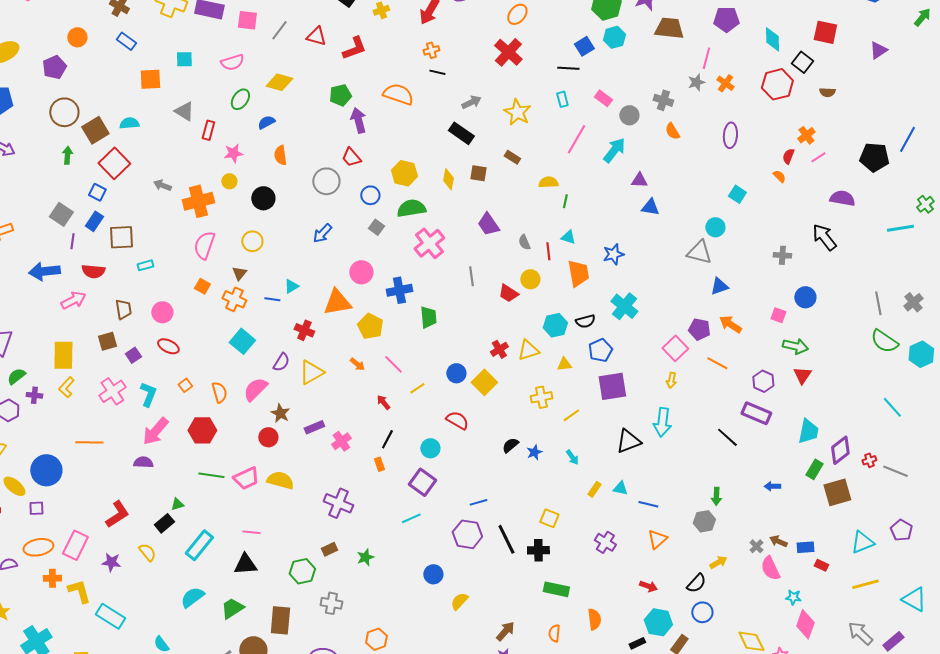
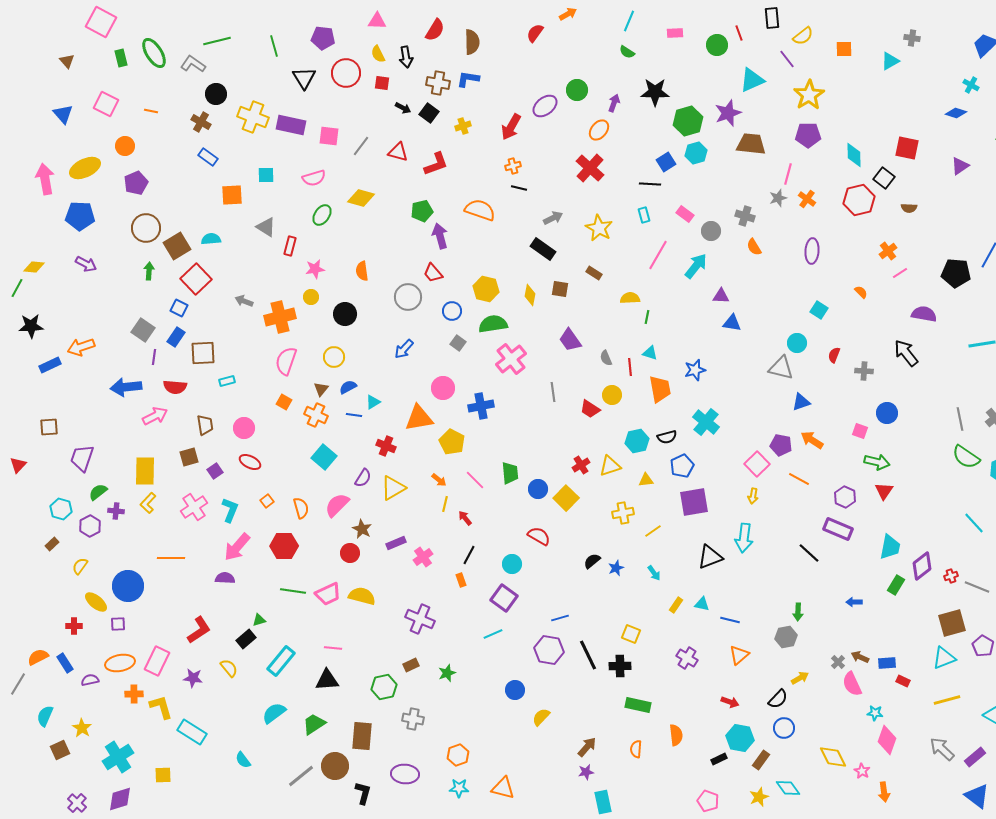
orange circle: (77, 37) -> (125, 146), moved
blue semicircle: (266, 122) -> (348, 387), moved
red semicircle: (788, 156) -> (834, 355), moved
green trapezoid: (428, 317) -> (510, 473), moved
yellow line: (417, 388) -> (445, 504), moved, turned -42
brown square: (837, 492) -> (952, 623), moved

